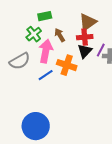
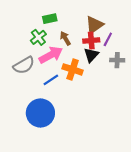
purple line: (101, 50) -> (108, 39), moved
pink arrow: (46, 51) -> (51, 55), turned 50
blue circle: (36, 126) -> (40, 113), moved

